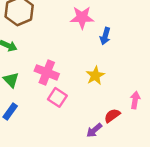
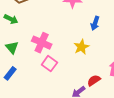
blue arrow: (105, 36) -> (95, 23), moved

